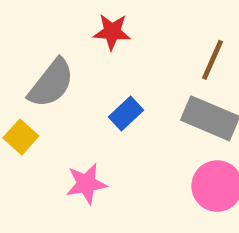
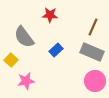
gray semicircle: (51, 83) -> (24, 37), turned 105
pink star: (86, 184) -> (26, 81), moved

